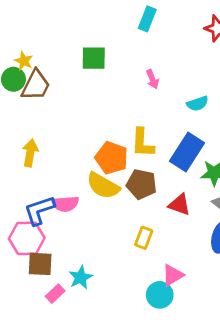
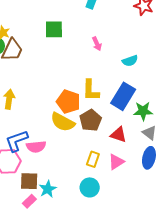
brown pentagon: (142, 184) -> (91, 120), turned 30
pink semicircle: (65, 204) -> (36, 147), moved
brown square: (40, 264) -> (29, 181), moved
pink triangle: (173, 275) -> (116, 162), moved
cyan circle: (160, 295) -> (90, 187), moved

